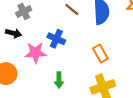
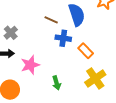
blue cross: (56, 39) -> (63, 38), moved

